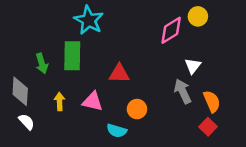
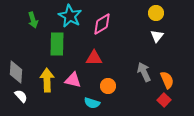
pink diamond: (171, 30) -> (102, 24), moved
green arrow: (42, 63) -> (33, 20), moved
white triangle: (193, 66) -> (157, 36), moved
yellow arrow: (60, 101) -> (47, 80), size x1.6

